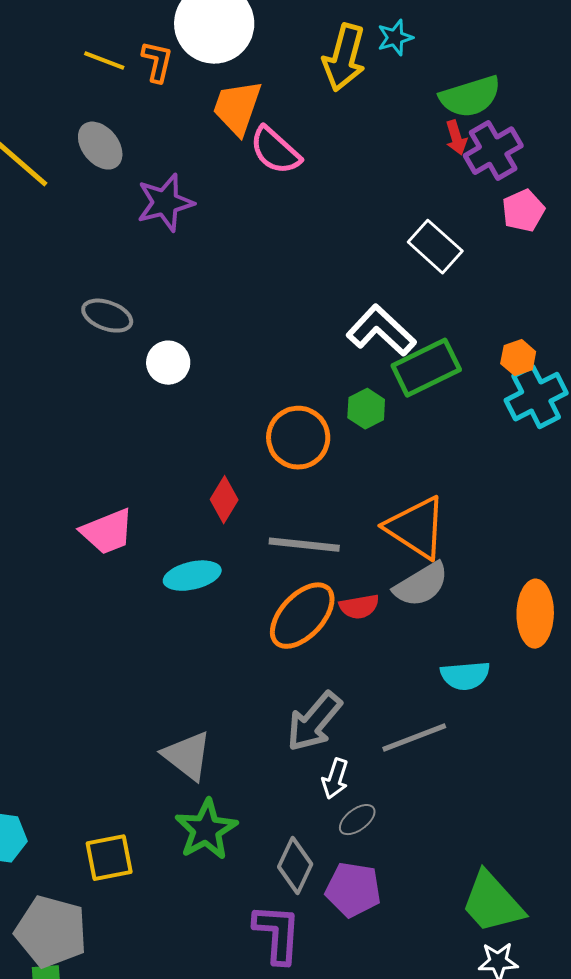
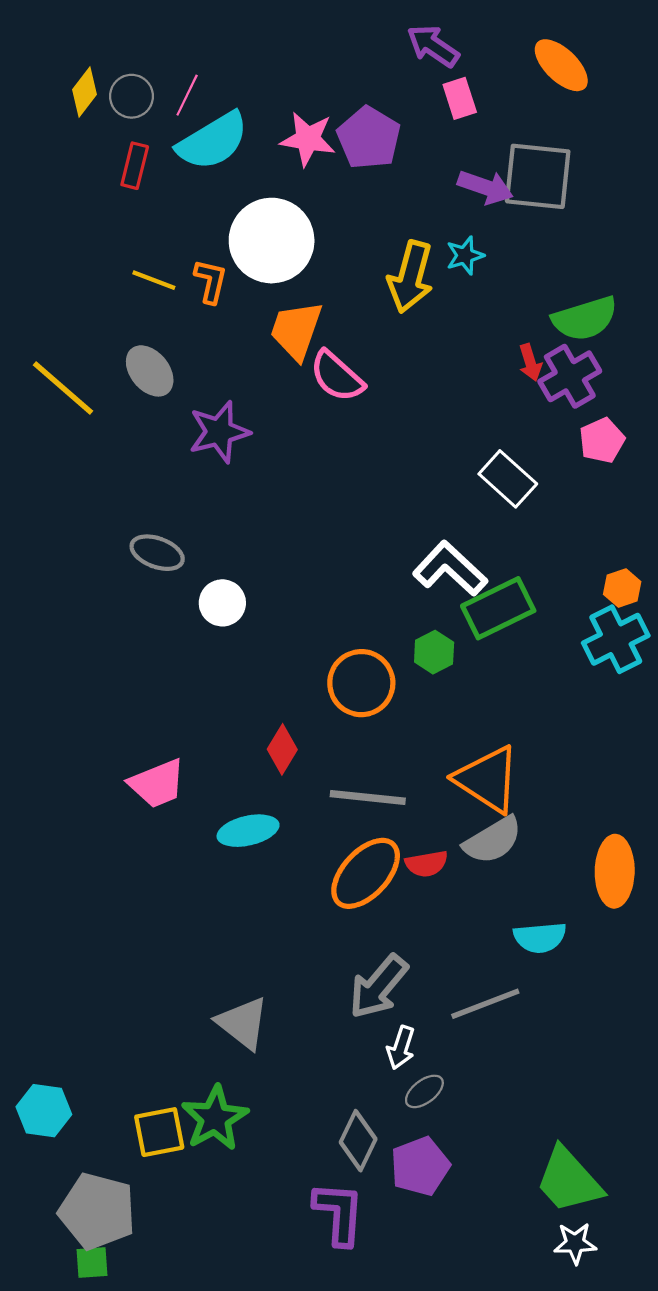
green semicircle: (470, 97) -> (585, 319), moved
orange hexagon: (518, 358) -> (622, 588), moved
green star: (206, 830) -> (215, 1118), moved
purple pentagon: (353, 890) -> (420, 1166), turned -30

